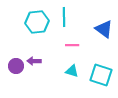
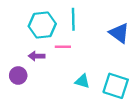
pink line: (72, 45) -> (63, 47), moved
purple arrow: (34, 61) -> (37, 56), moved

